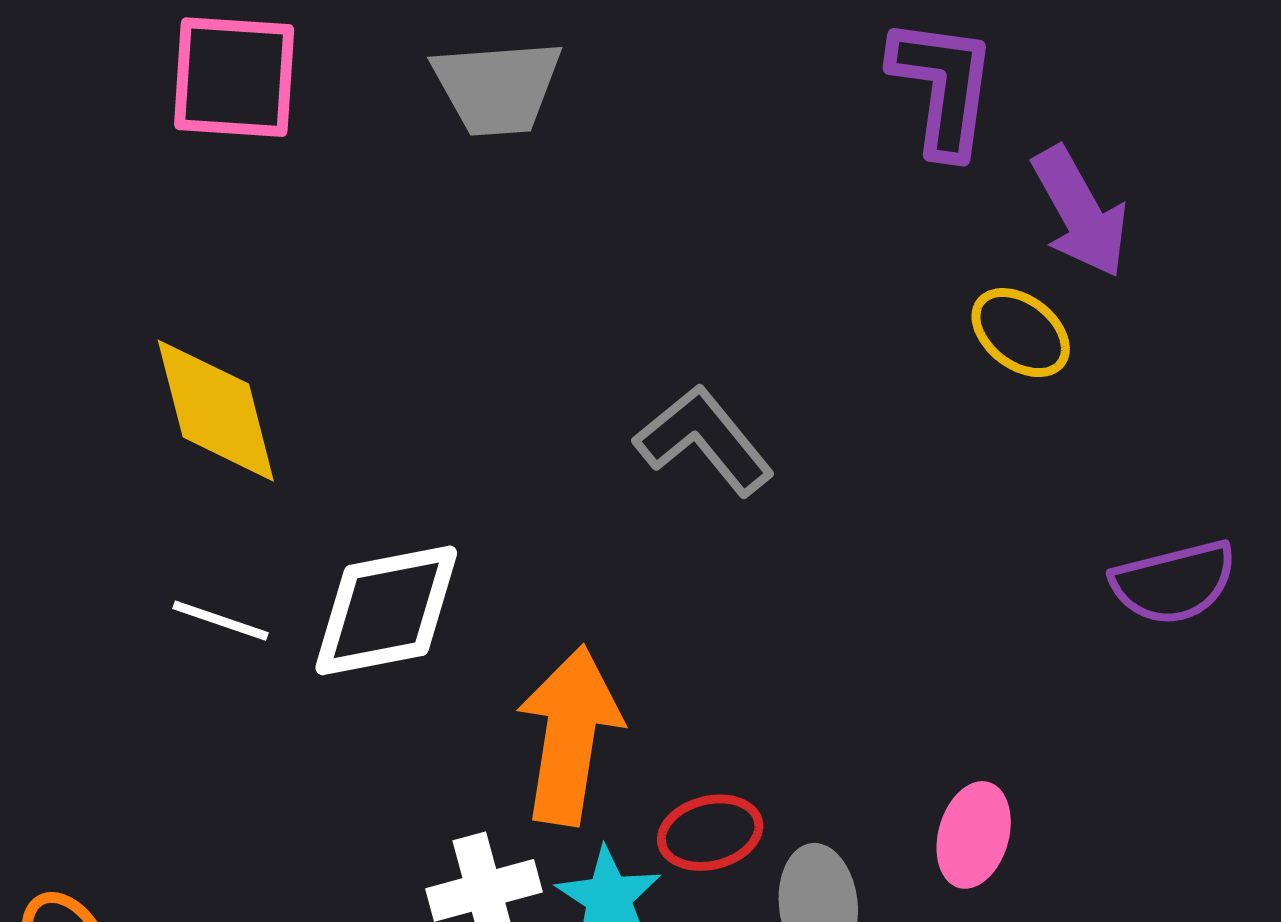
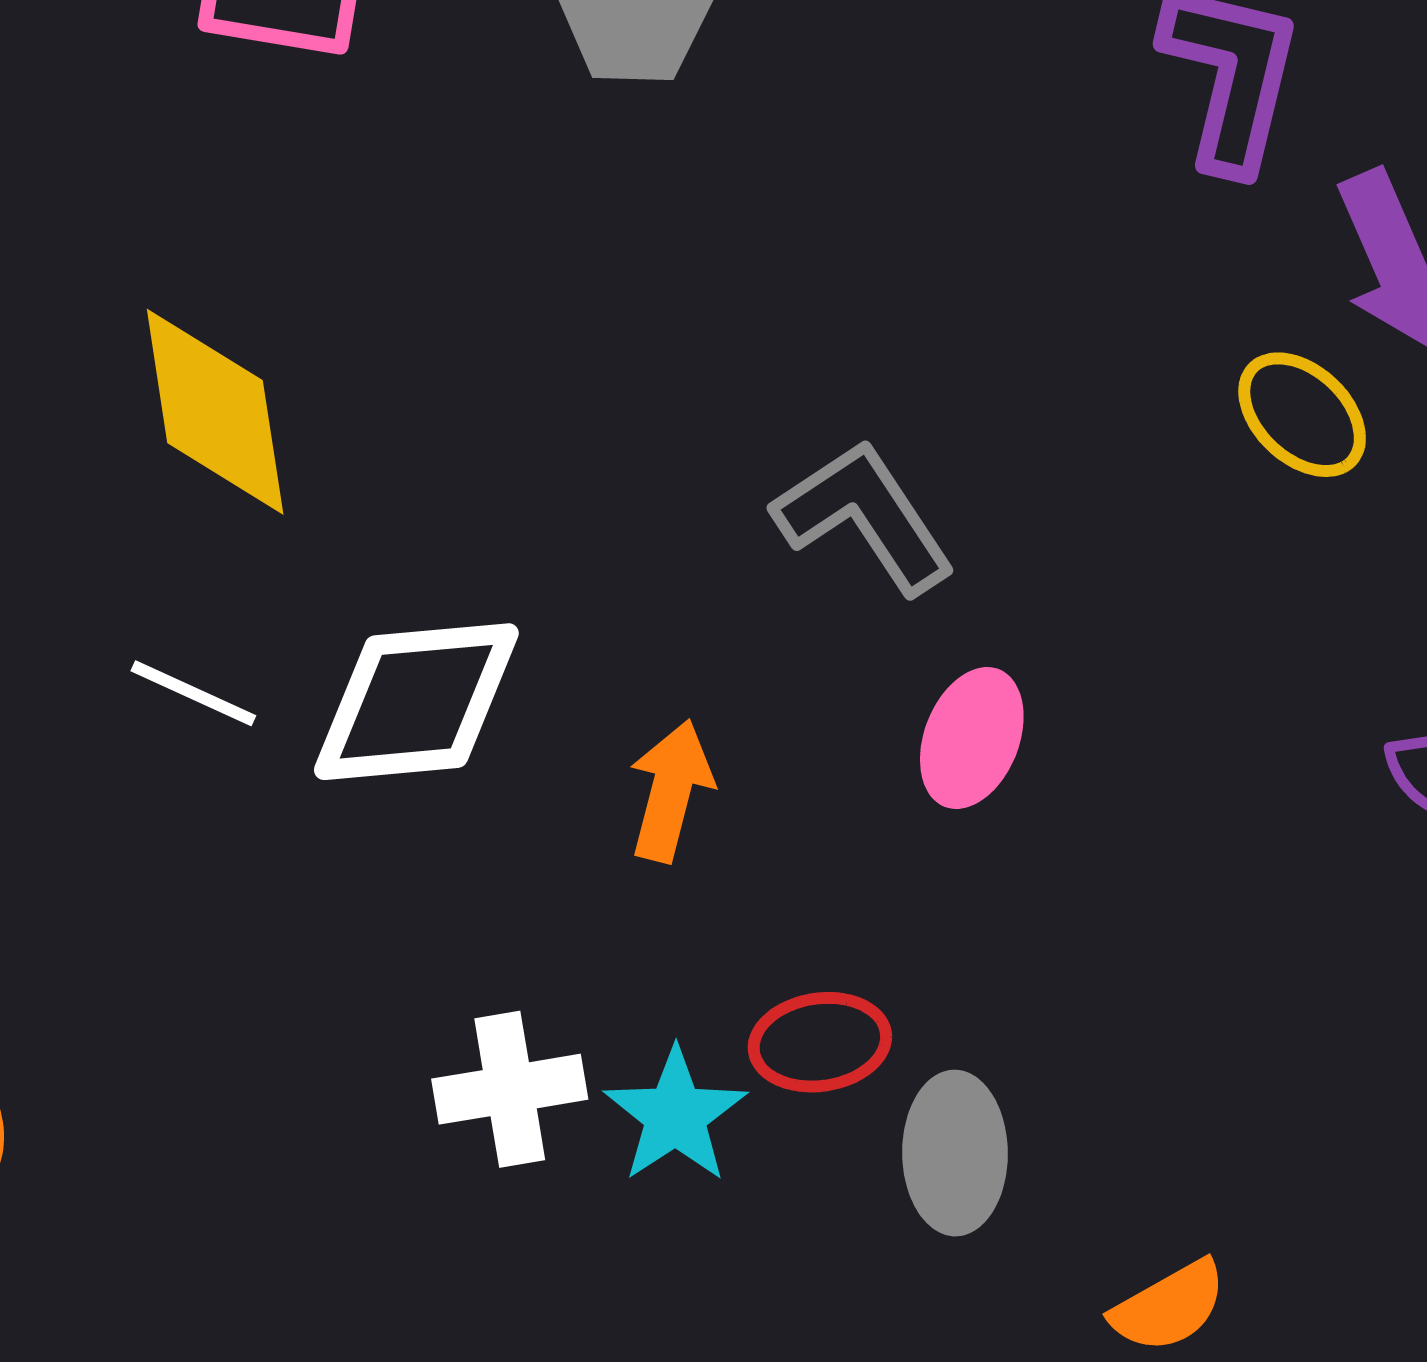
orange arrow: (569, 735) -> (671, 791), moved, size x0.6
pink ellipse: (974, 835) -> (972, 738), moved

